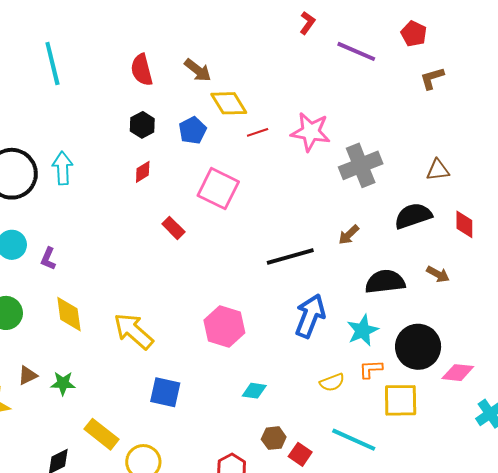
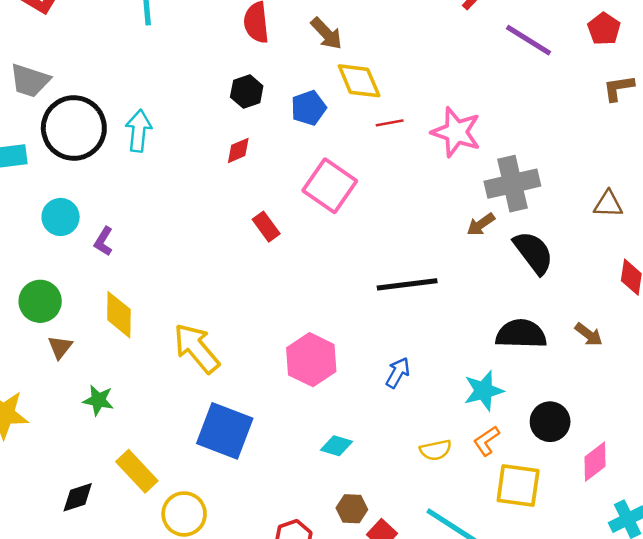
black semicircle: (413, 216) -> (533, 253), moved, turned 63
brown arrow: (349, 235) -> (481, 224), moved
blue arrow: (310, 316) -> (398, 373), moved, size x0.6
black circle: (418, 347) -> (550, 422), size x0.7
orange L-shape: (371, 369) -> (486, 441), turned -40
pink diamond: (458, 373) -> (595, 462), turned -52
brown triangle: (28, 375) -> (60, 347), moved, turned -35
blue square: (165, 392) -> (225, 431), size x1.4

